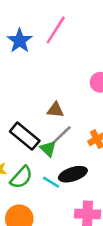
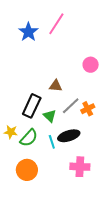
black rectangle: (25, 136) -> (32, 106), turned 75
gray line: (61, 136) -> (71, 106), moved
cyan line: (51, 182) -> (52, 142), turned 40

